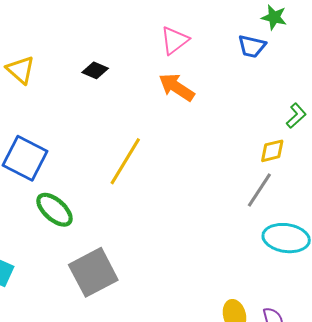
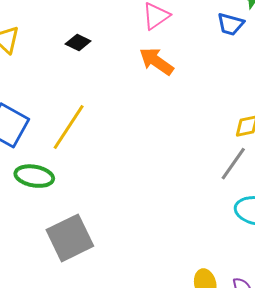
yellow line: (125, 161) -> (69, 127), moved
green ellipse: (54, 210) -> (34, 176), turned -33

